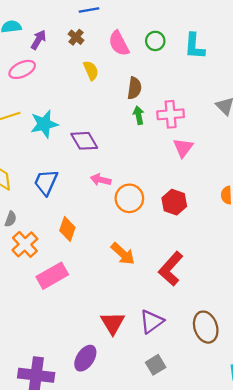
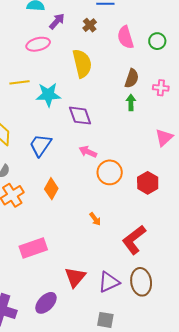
yellow semicircle: (91, 70) -> (82, 63), moved, size x1.6
pink cross: (171, 114) -> (161, 88), moved, size x0.7
orange arrow: (123, 254) -> (95, 219), size x0.6
pink rectangle: (52, 276) -> (33, 248), moved
brown ellipse: (206, 327) -> (141, 282), moved
gray square: (156, 365) -> (105, 320), turned 30

